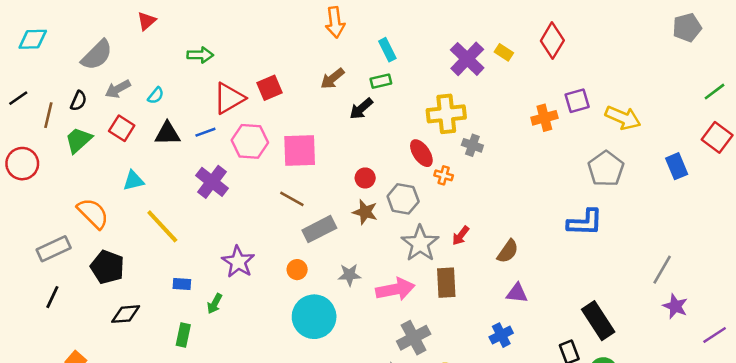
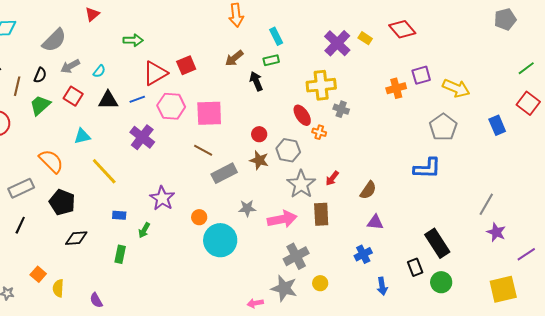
red diamond: (552, 41) -> (402, 29), turned -72
black arrow: (361, 109) -> (256, 81), turned 108
orange circle: (297, 270) -> (199, 217), moved

